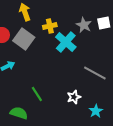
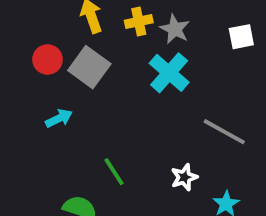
gray star: (84, 25) -> (175, 29), moved
yellow cross: (50, 26) -> (139, 21), moved

